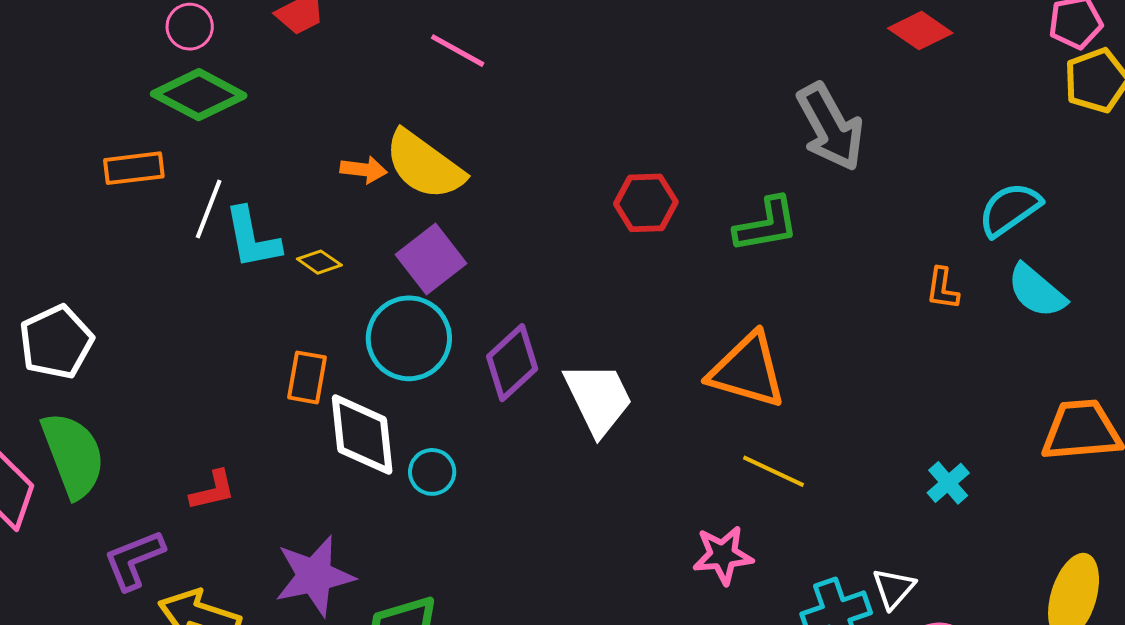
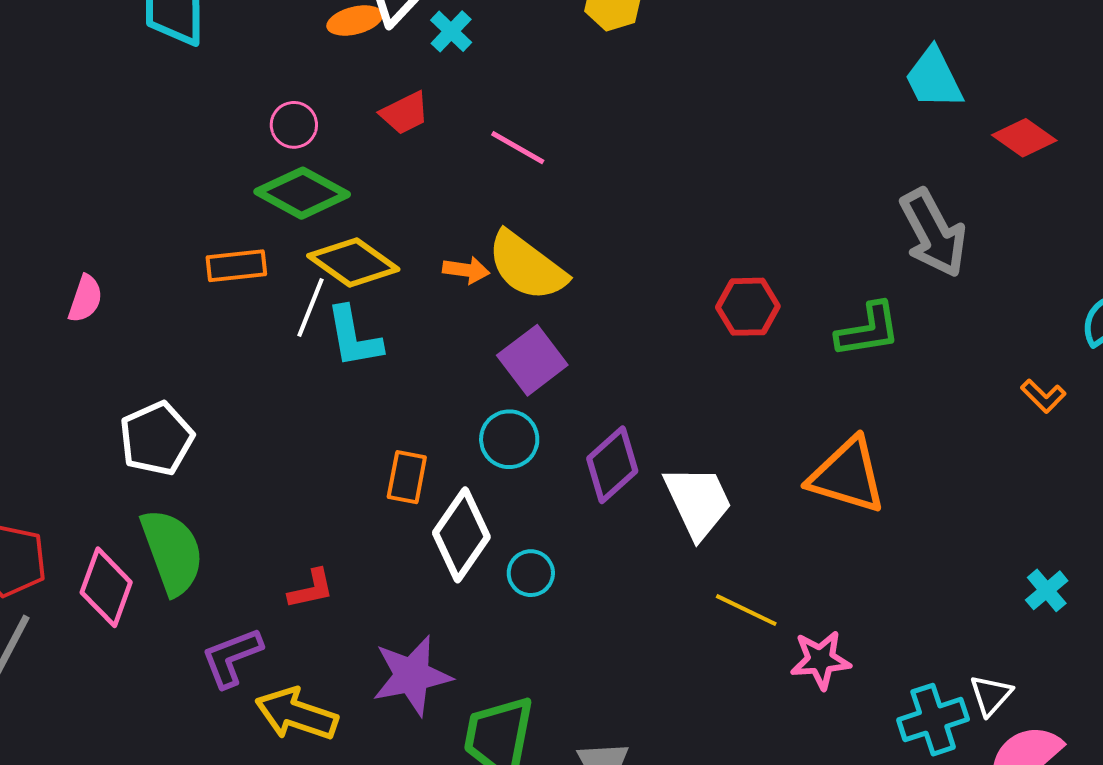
pink line: (458, 51) -> (518, 148), moved
yellow diamond: (319, 262) -> (353, 263), moved, size x2.0
orange L-shape: (942, 289) -> (1043, 396), turned -54
cyan circle: (409, 338) -> (509, 439), size x0.7
white diamond: (362, 435) -> (461, 535), turned 40
yellow line: (774, 471) -> (746, 610), moved

